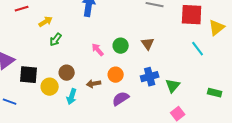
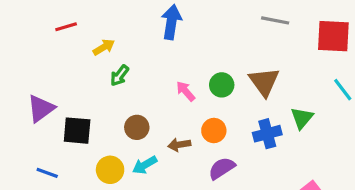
brown triangle: (148, 44) -> (264, 82), size x1.5
green triangle: (173, 86) -> (302, 118), moved
yellow circle: (50, 87) -> (110, 170), moved
cyan arrow: (72, 97) -> (145, 165), turned 42

